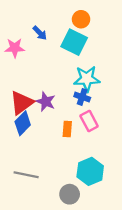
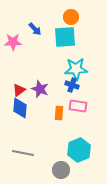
cyan square: (74, 42) -> (65, 37), turned -30
red triangle: (22, 103) -> (19, 90), size x0.6
pink rectangle: (89, 121) -> (78, 106), turned -54
blue diamond: (23, 123) -> (20, 108), turned -40

